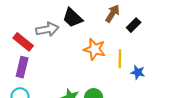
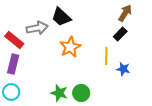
brown arrow: (113, 14) -> (125, 13), moved
black rectangle: (134, 25) -> (120, 34), moved
orange star: (95, 49) -> (70, 47), moved, turned 30

